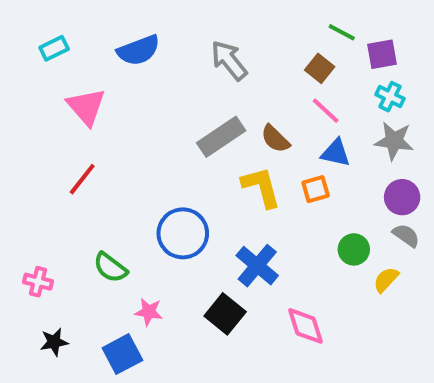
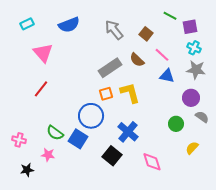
brown square: (320, 68) -> (146, 34), moved
brown semicircle: (275, 139) -> (137, 60), moved
orange square: (316, 189) -> (106, 94), moved
purple circle: (402, 197) -> (191, 98), moved
yellow semicircle: (386, 280) -> (192, 148), moved
pink star: (149, 312) -> (48, 155), moved
blue square: (122, 354) -> (78, 139), moved, turned -30

